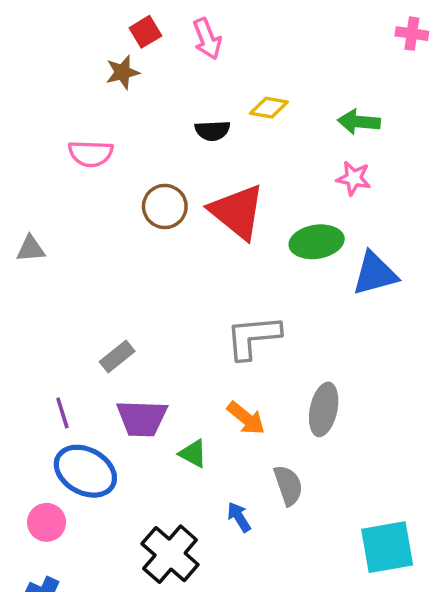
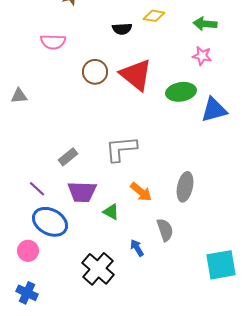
gray L-shape: (253, 337) -> (121, 149), moved
purple line: (62, 413) -> (37, 189), turned -30

